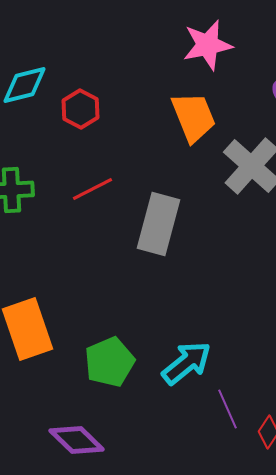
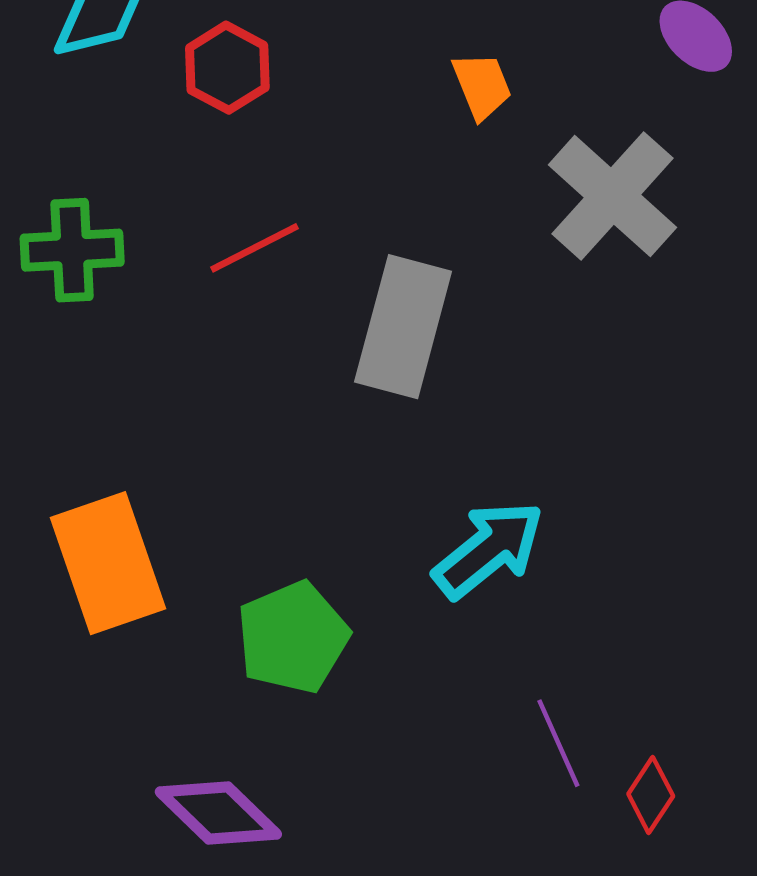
orange trapezoid: (194, 117) -> (482, 86), size x0.6
cyan arrow: (187, 363) -> (489, 550), moved

